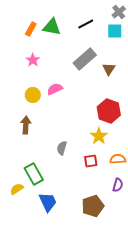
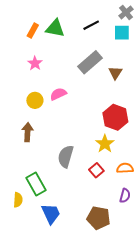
gray semicircle: (62, 148) -> (66, 156), size x1.5
red square: (91, 161) -> (96, 170), turned -32
yellow semicircle: (17, 189) -> (18, 200), turned 128
brown pentagon: (93, 206) -> (98, 218), turned 30

